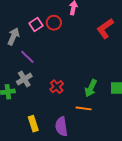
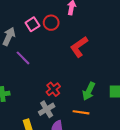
red L-shape: (105, 28) -> (79, 47), moved
gray cross: (24, 79) -> (47, 109), moved

